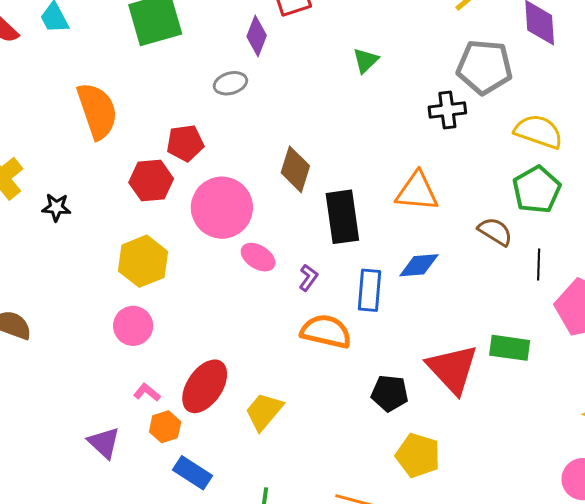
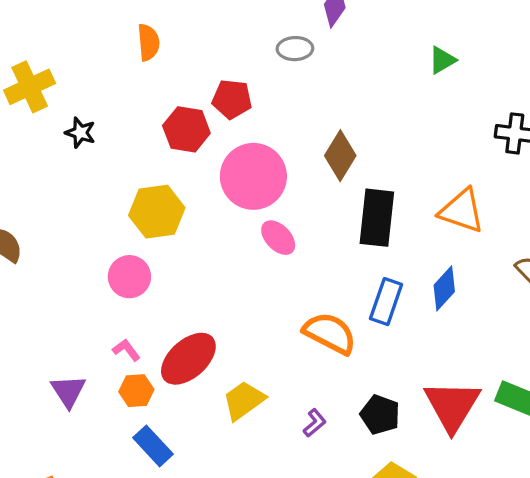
orange semicircle: (97, 111) -> (148, 42), size x0.6
blue diamond: (419, 265) -> (444, 288), turned -57
purple L-shape: (308, 278) -> (315, 423), moved

